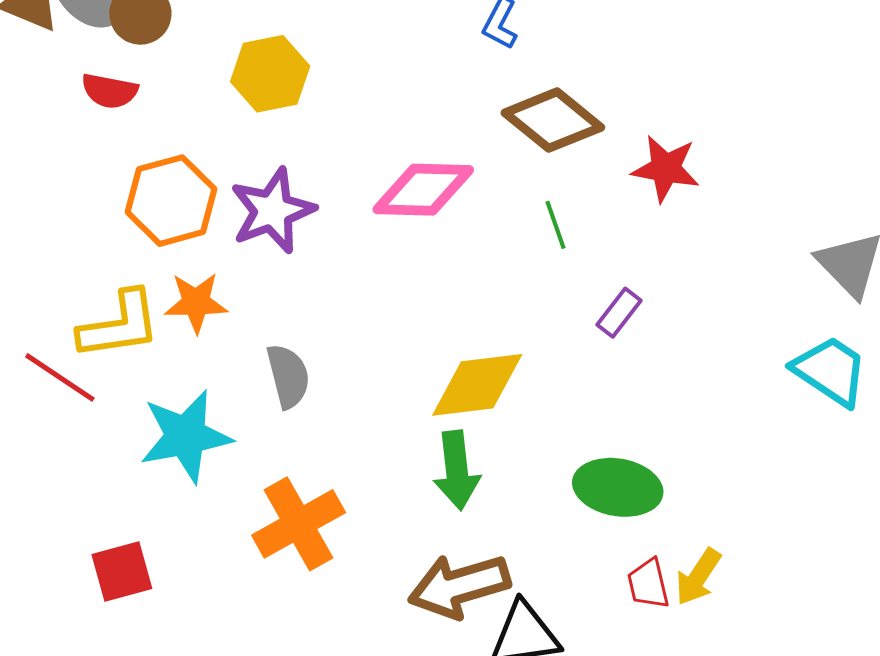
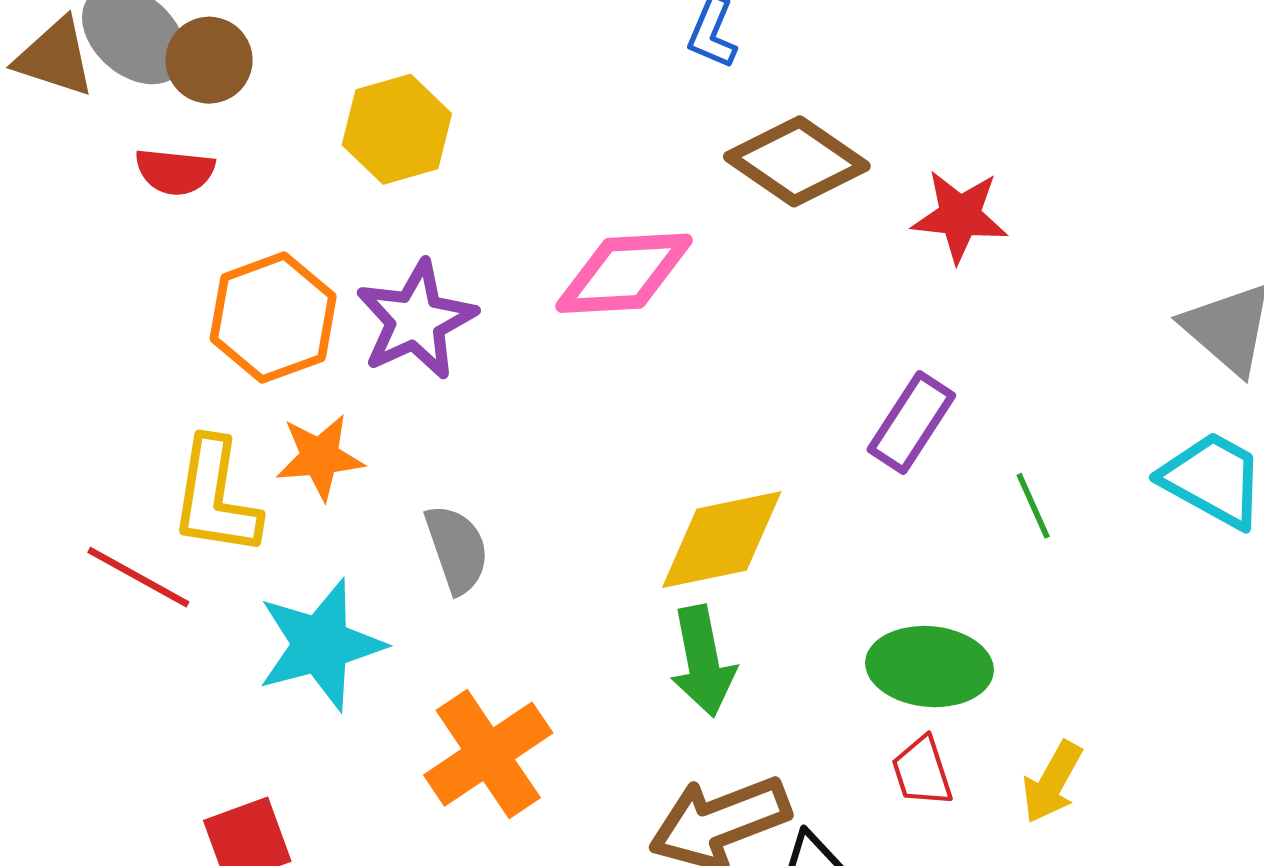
green line: (555, 225) -> (1033, 506), moved
purple rectangle: (619, 313) -> (911, 423), size x1.4
yellow L-shape: (119, 325) -> (215, 497), turned 112
red trapezoid: (648, 584) -> (922, 771), moved

